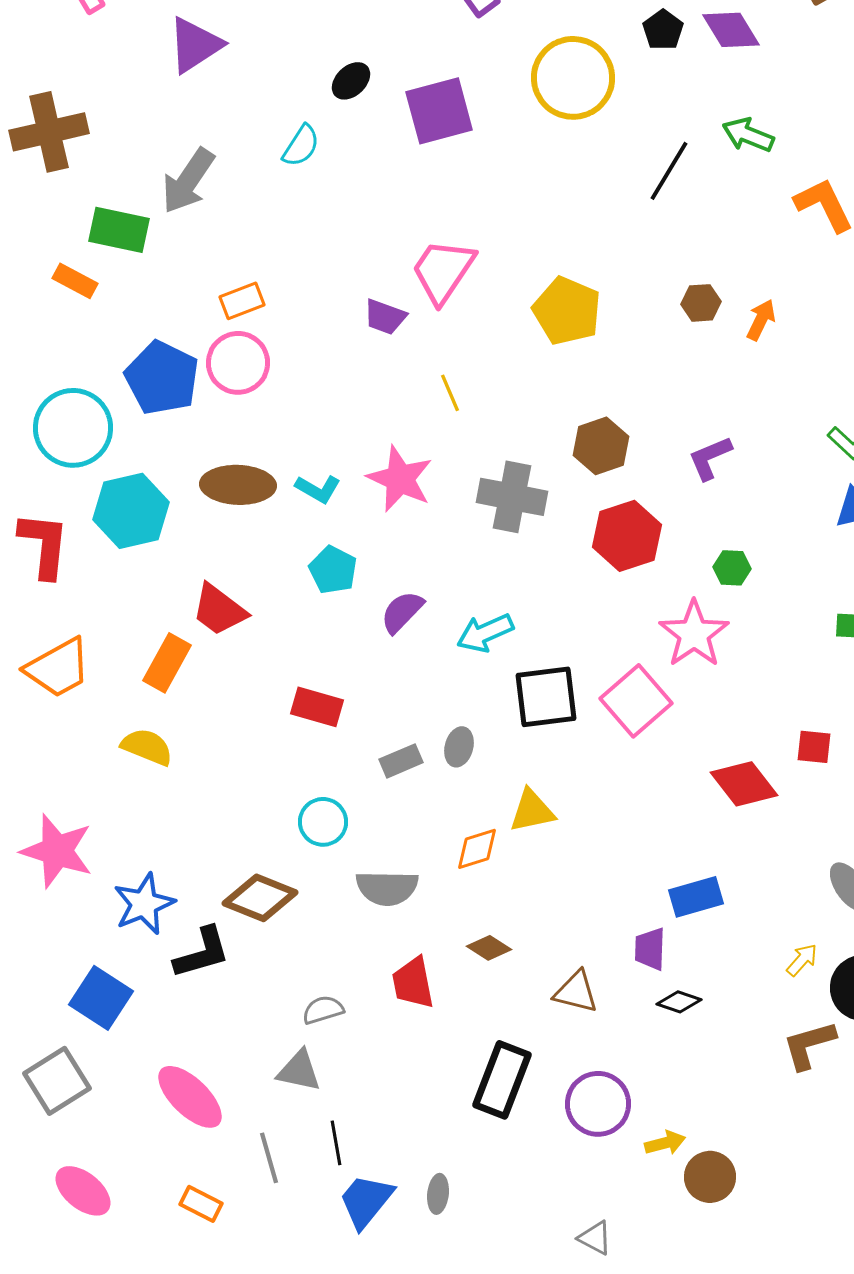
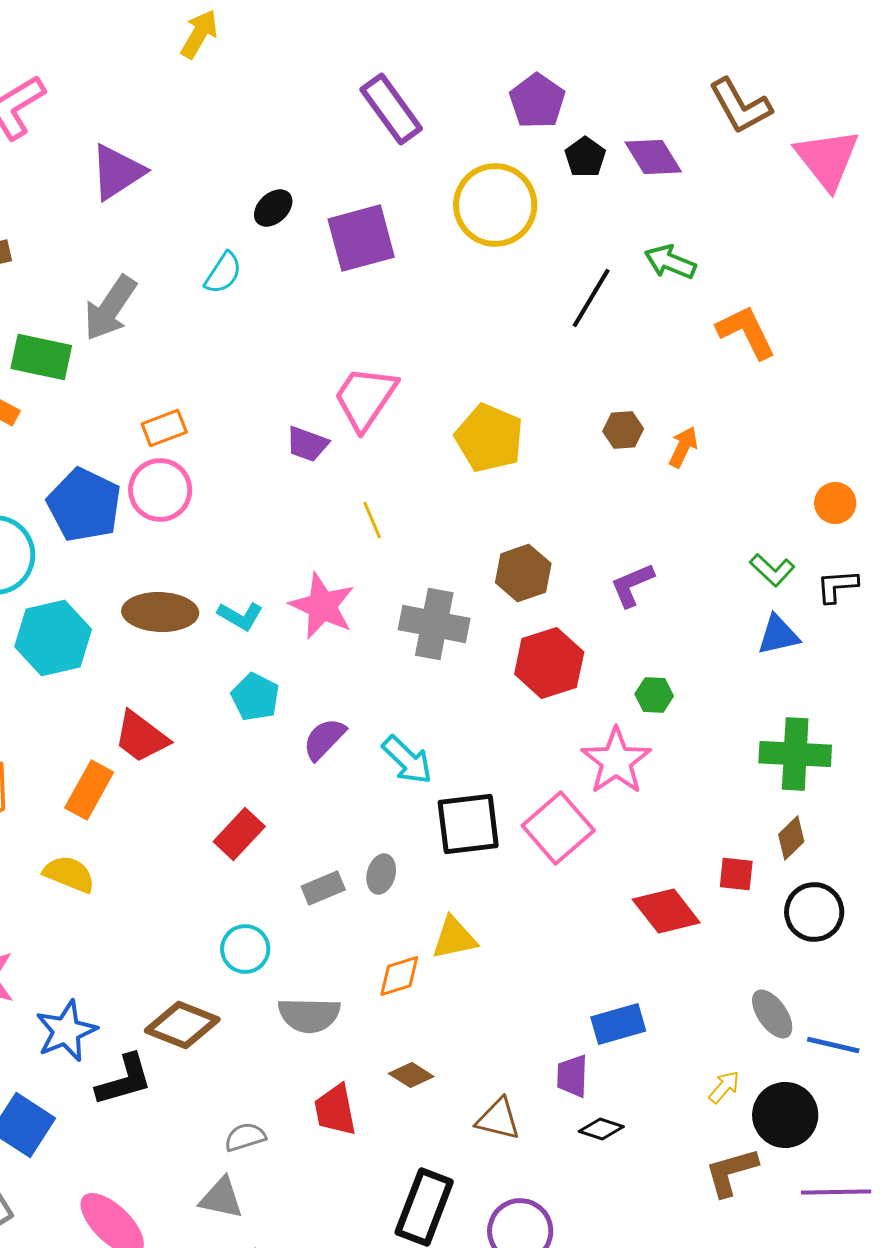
cyan arrow: (485, 633) -> (407, 760), turned -112
red rectangle: (317, 707) -> (239, 834), turned -63

